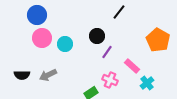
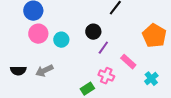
cyan cross: (147, 83) -> (151, 79), moved

